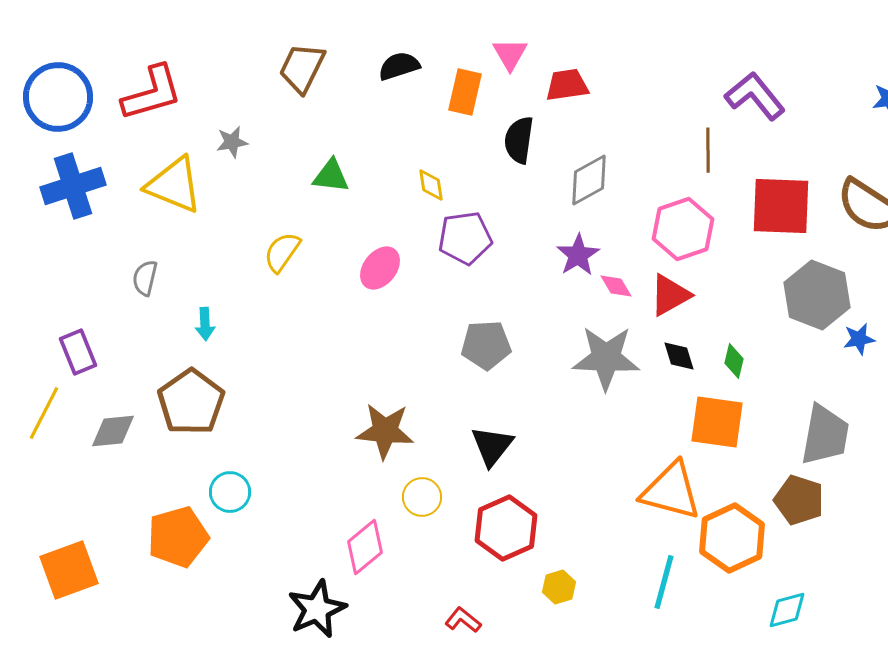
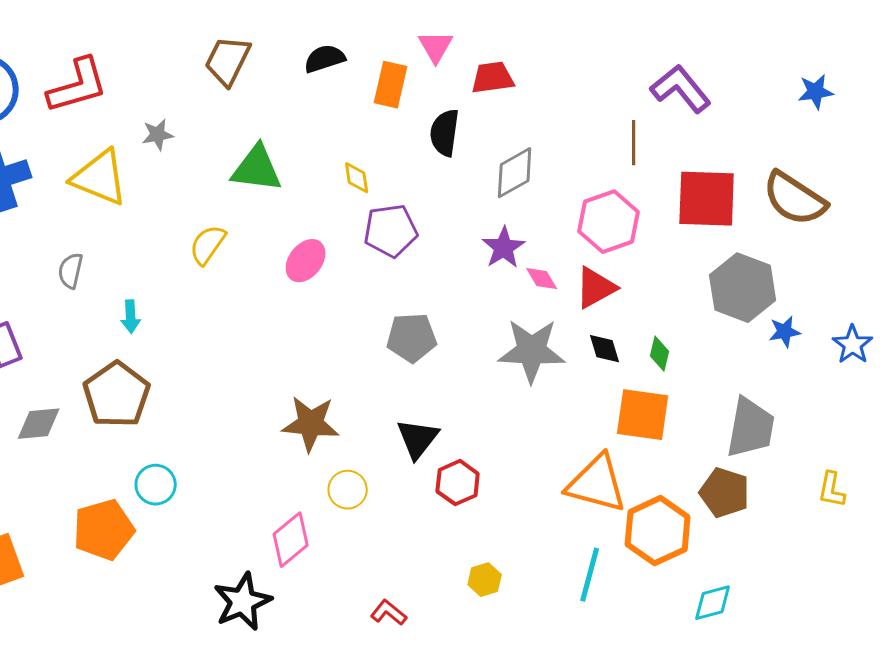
green triangle: (331, 176) -> (257, 169), size x1.4
red hexagon: (506, 528) -> (458, 483), moved, size x0.7

